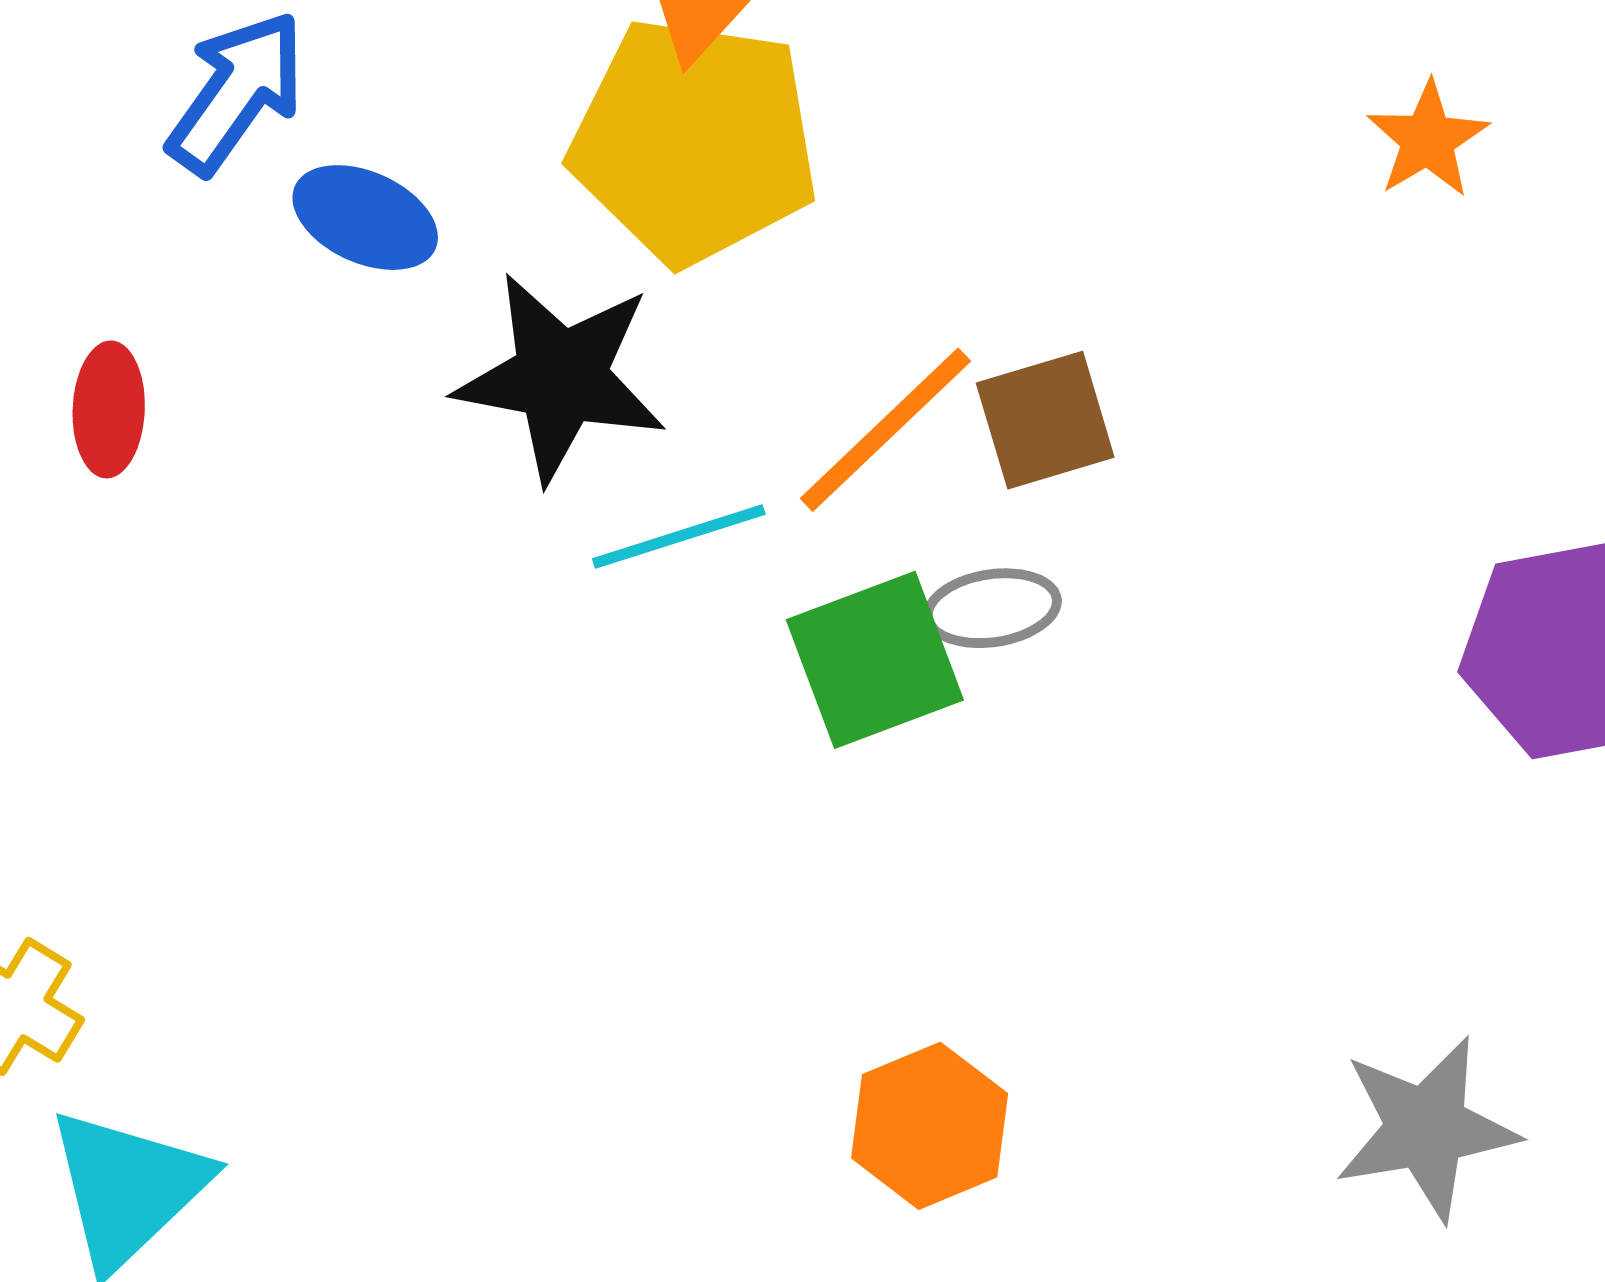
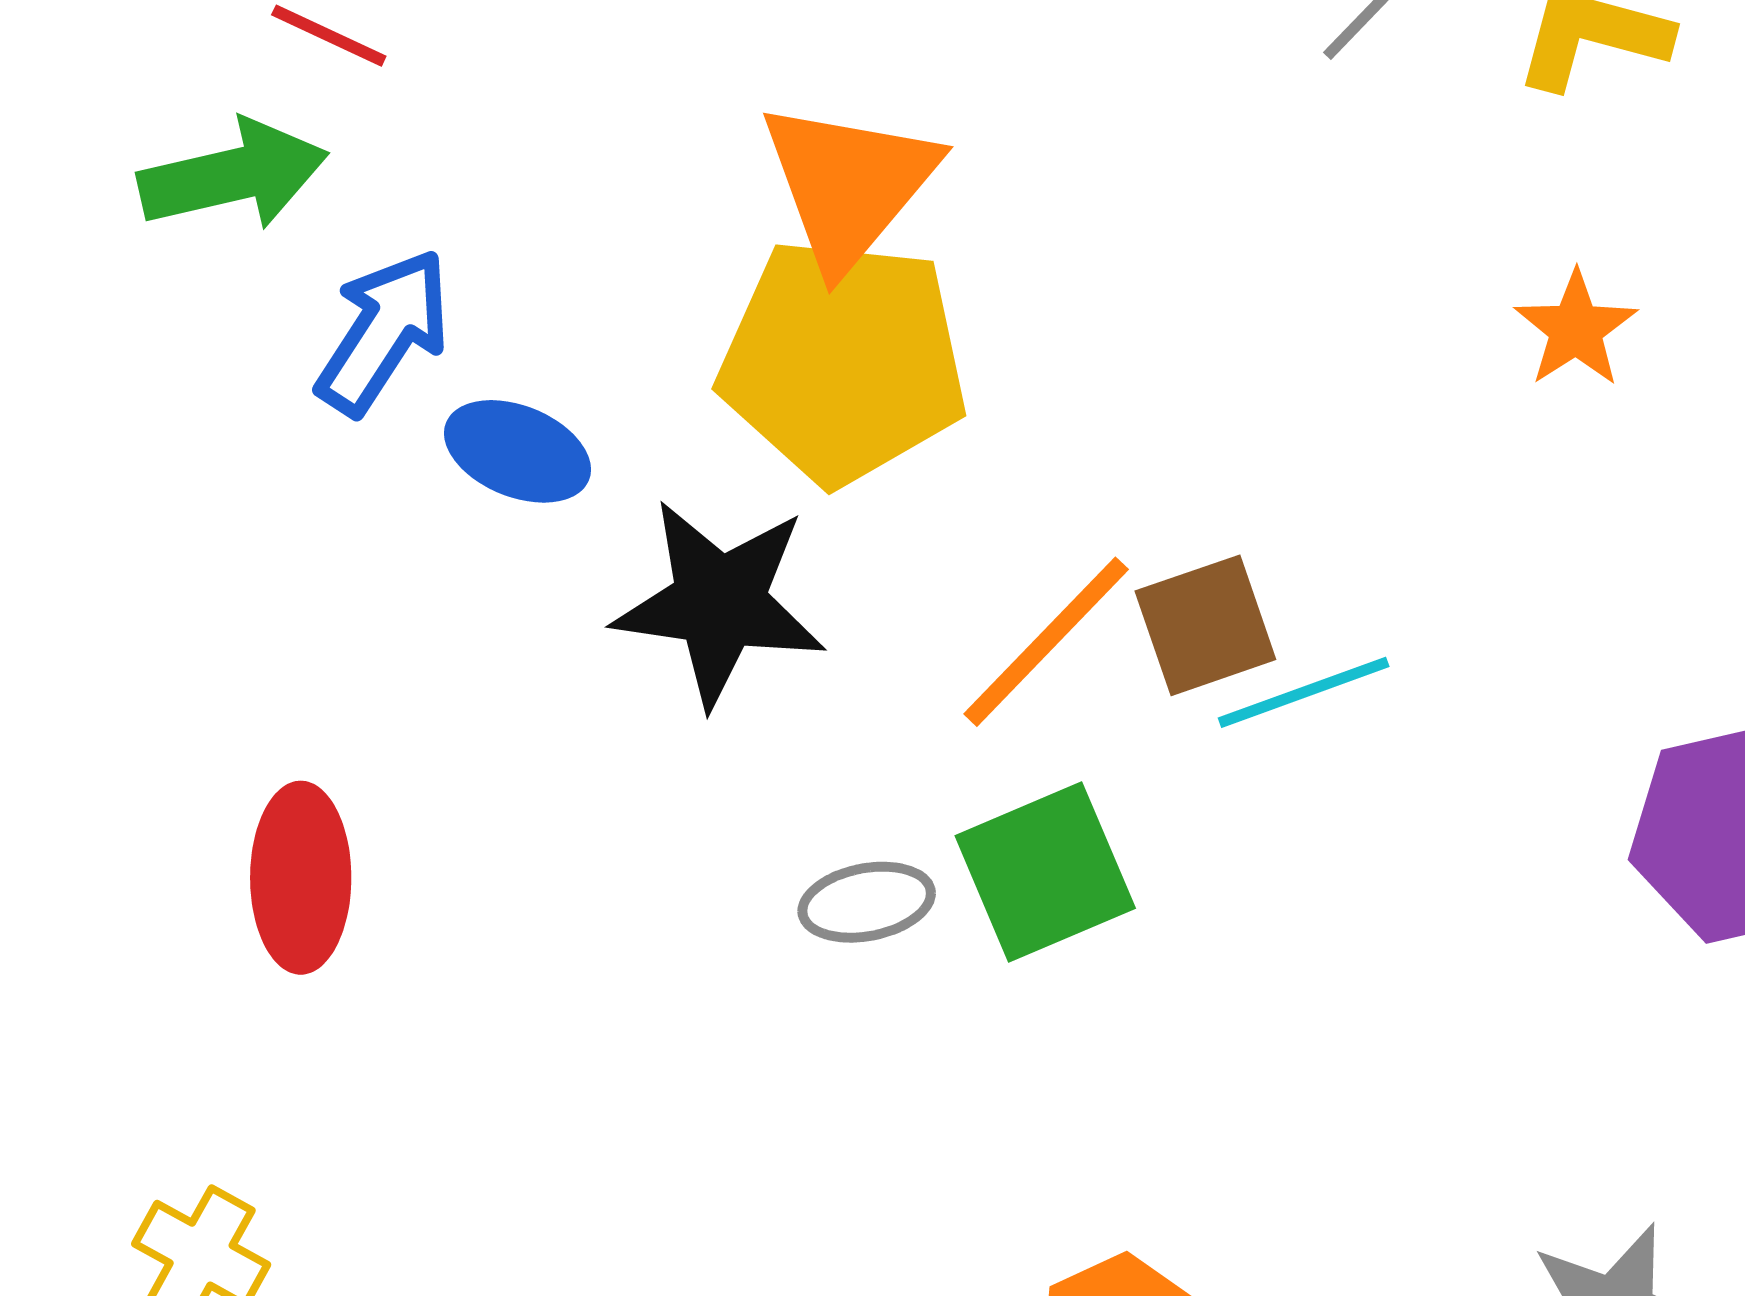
red ellipse: (109, 409) -> (301, 878), moved, size x1.4
cyan line: (679, 536) -> (1304, 692), moved
gray ellipse: (992, 608) -> (867, 902), moved

